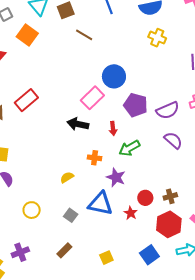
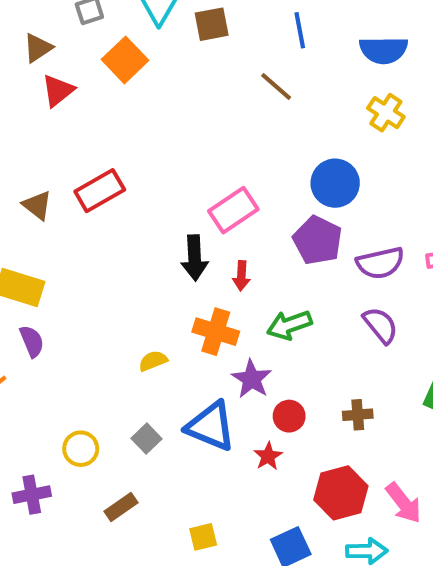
brown line: (84, 35) -> (276, 87), moved
blue circle: (114, 76) -> (335, 183), moved
black arrow: (78, 124) -> (195, 258), turned -115
red arrow: (113, 128) -> (241, 276), moved
orange cross: (95, 158) -> (216, 332), size x1.5
brown cross: (170, 196) -> (358, 415), moved
red circle: (145, 198) -> (289, 416), moved
yellow circle: (32, 210) -> (81, 449), moved

